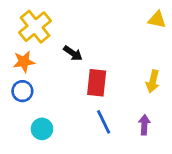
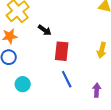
purple arrow: (144, 125) -> (97, 90), moved

